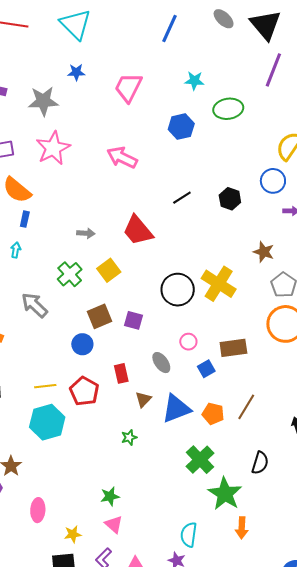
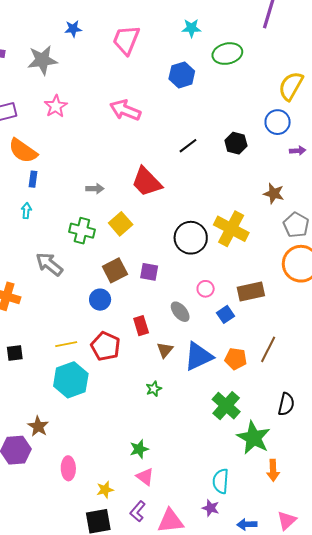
pink star: (53, 148) -> (56, 106), size x0.7
green cross: (70, 274) -> (82, 231), turned -30

